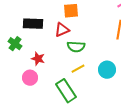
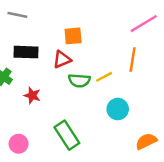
yellow line: (78, 69) -> (104, 77), moved
pink circle: (30, 78) -> (19, 144), moved

